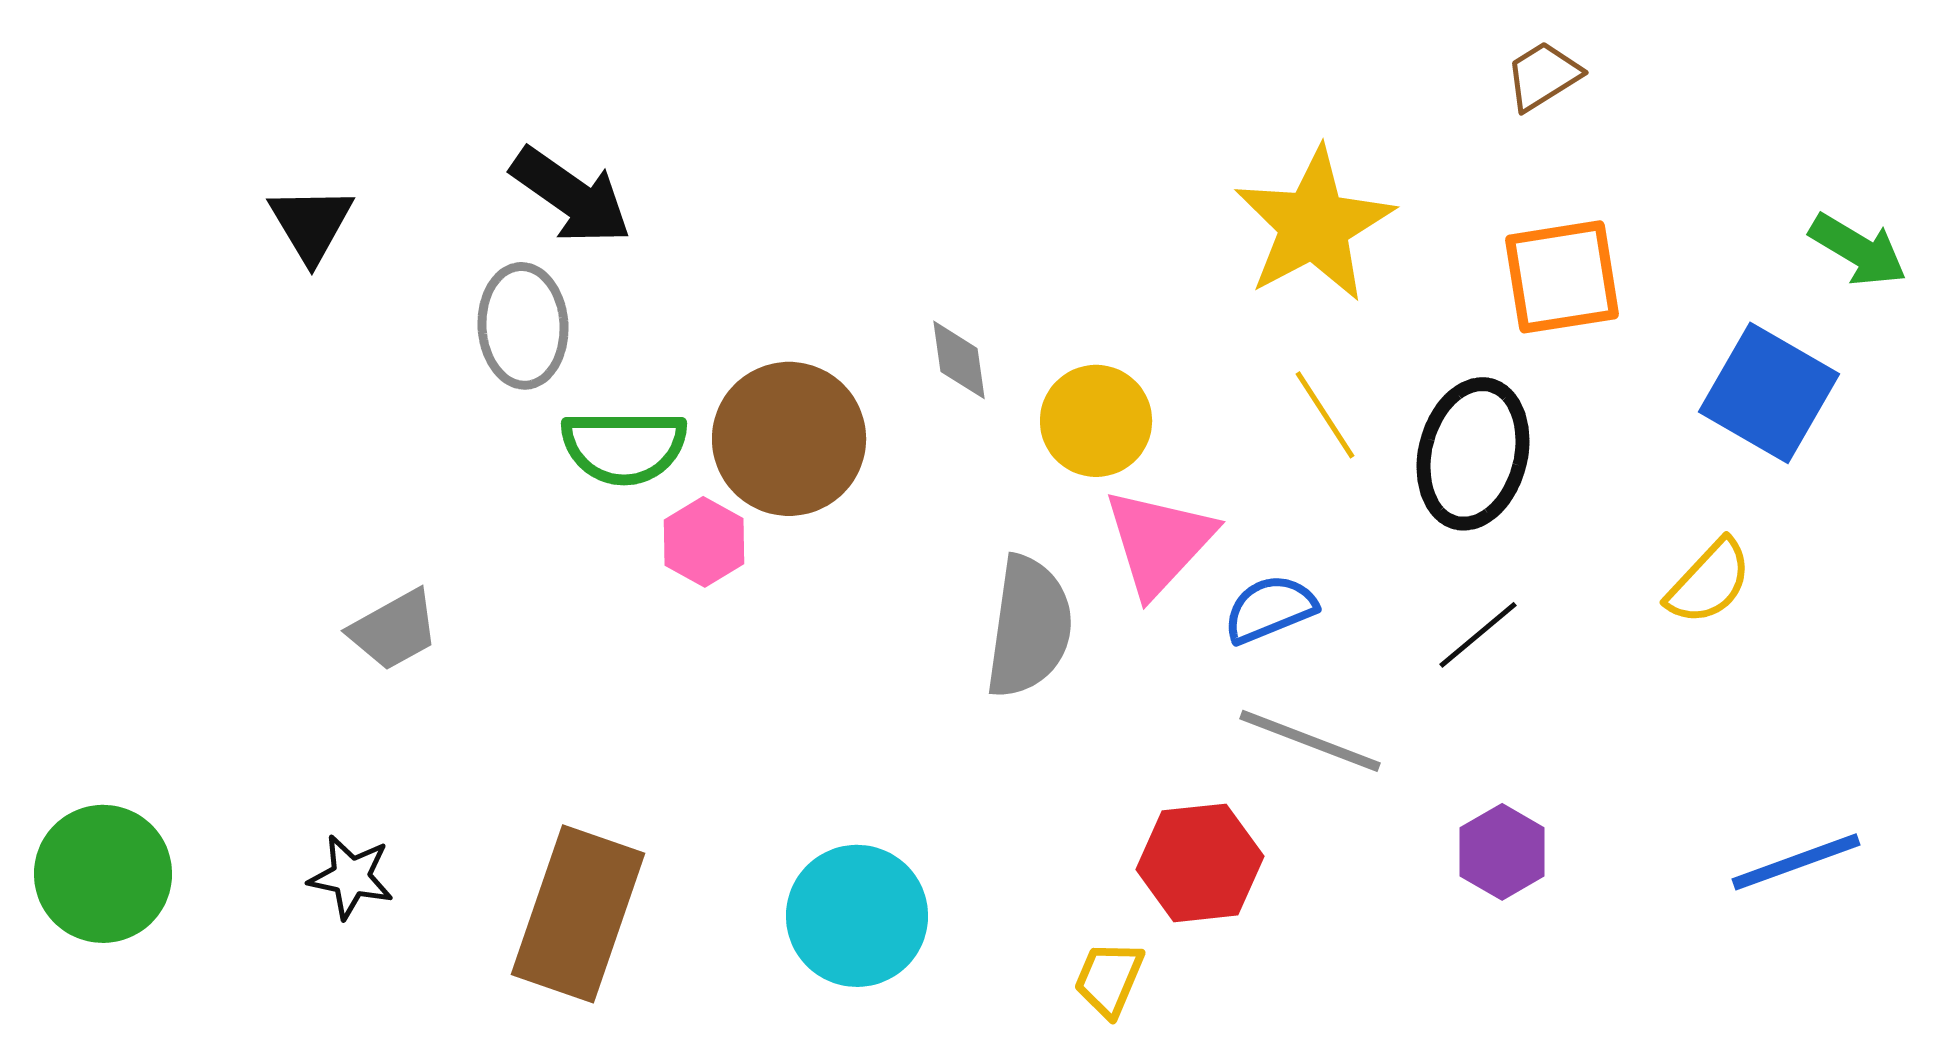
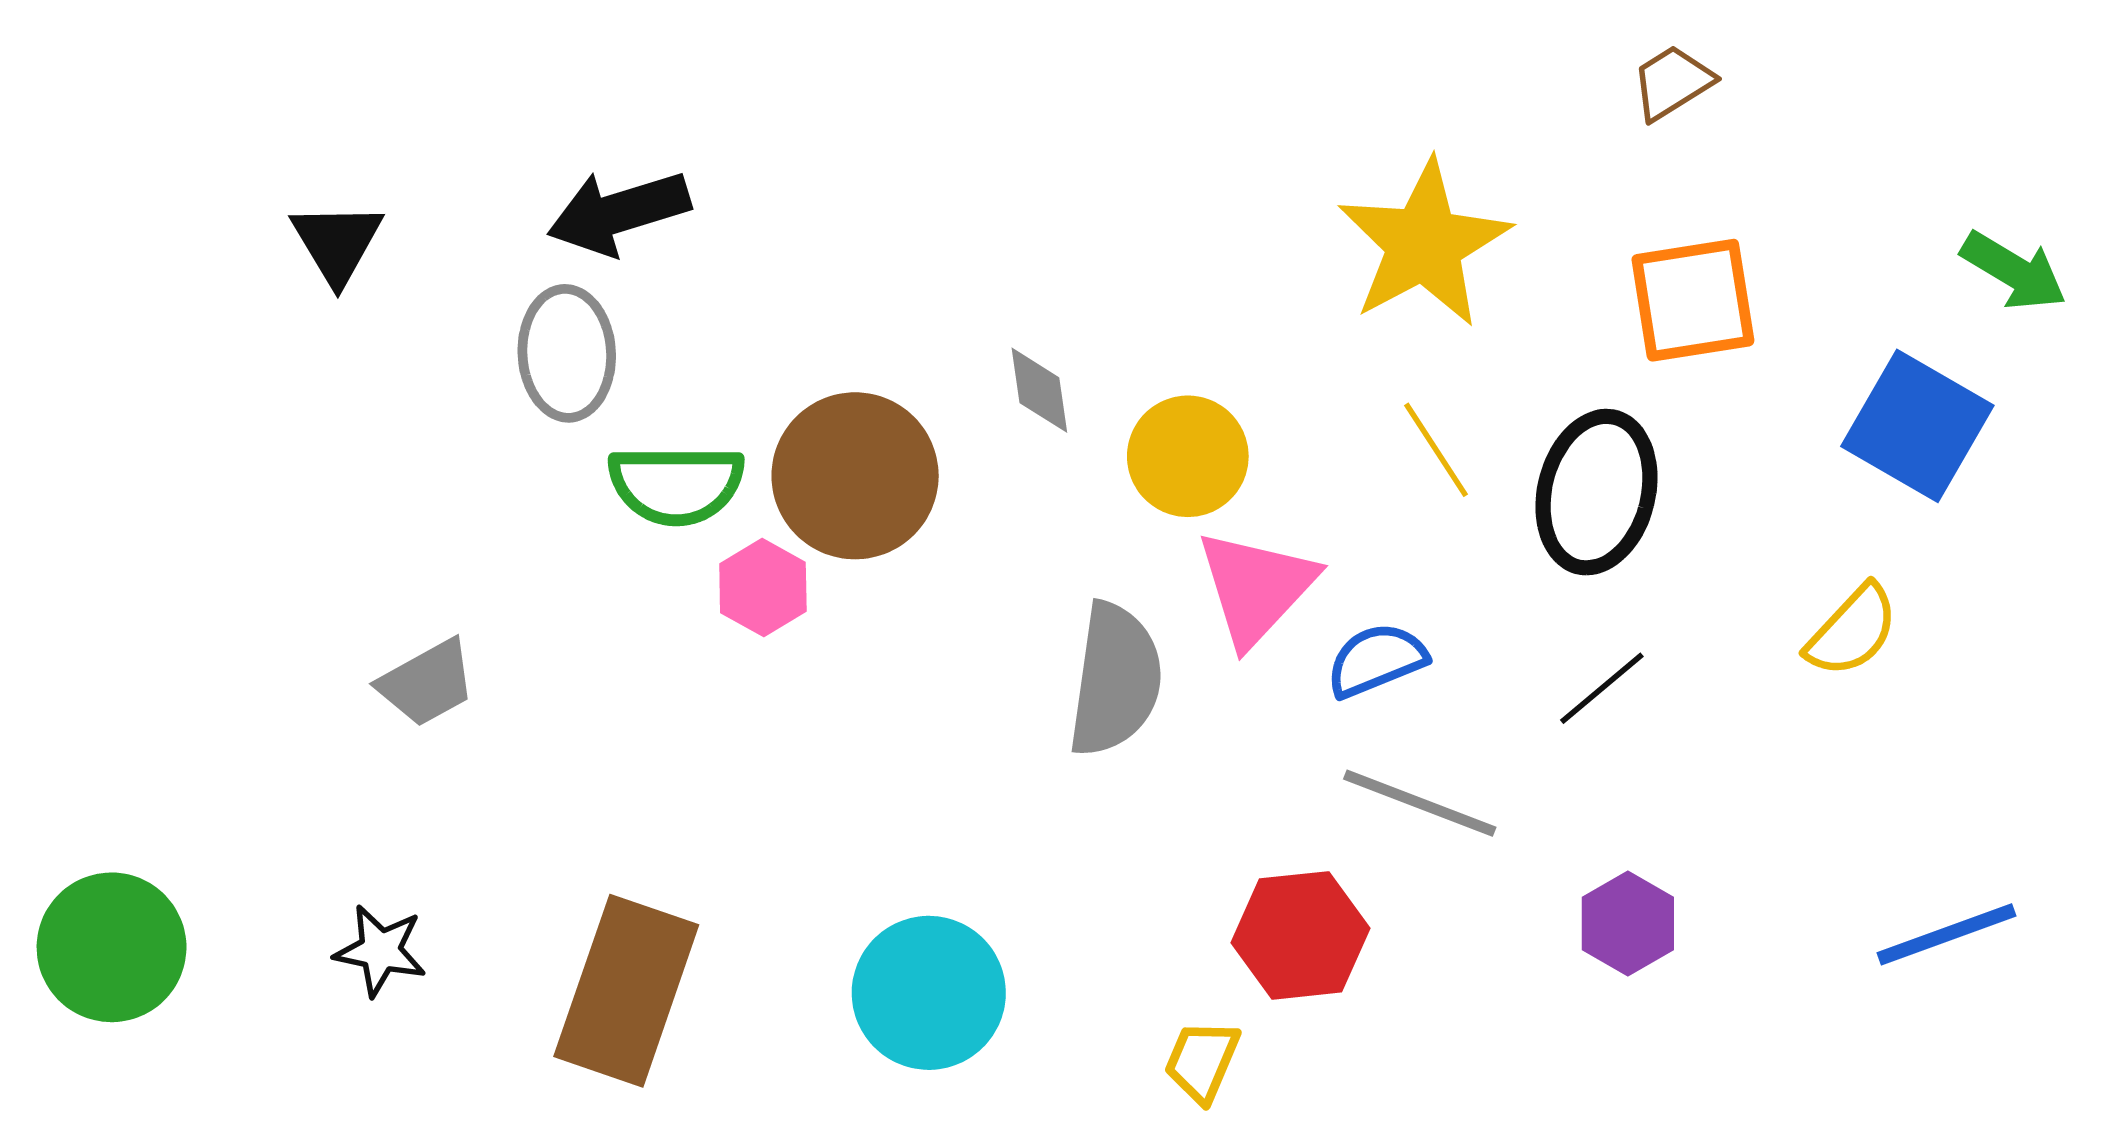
black arrow: (571, 196) -> (619, 212), turned 128

